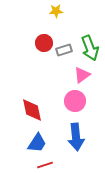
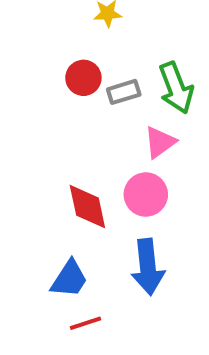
red diamond: (32, 110) -> (87, 207), moved

